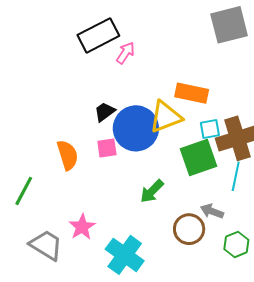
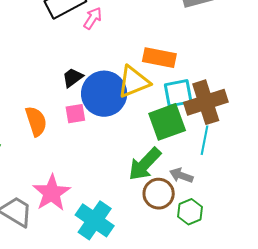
cyan square: (210, 129) -> (178, 93), size x1.4
green arrow: (152, 191) -> (145, 164), moved, size x1.4
pink star: (82, 227) -> (52, 193), size x1.4
green hexagon: (236, 244) -> (190, 212), moved

